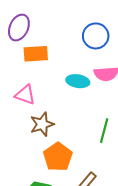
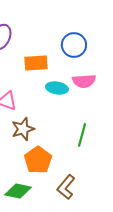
orange rectangle: (36, 54) -> (36, 63), moved

